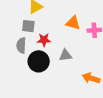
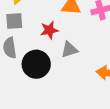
red star: (44, 40) -> (49, 30), moved

